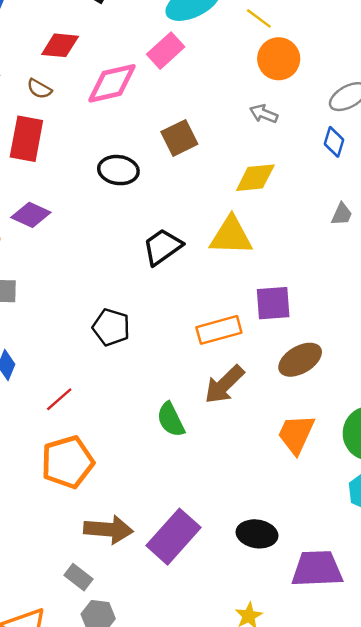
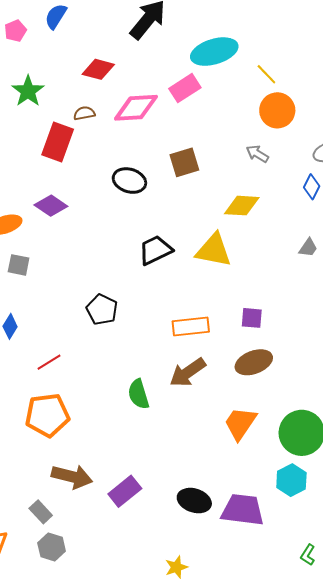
brown semicircle: (39, 89) -> (84, 113), moved, turned 130
purple square: (273, 303) -> (252, 318), moved, size x0.7
purple rectangle: (173, 537) -> (125, 491), size x0.7
purple trapezoid: (317, 569) -> (243, 510), moved

